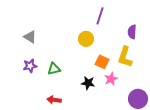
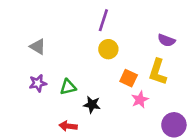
purple line: (100, 16) -> (103, 20), moved
purple semicircle: (132, 32) -> (166, 40), turned -72
black star: (88, 83) -> (92, 105), moved

